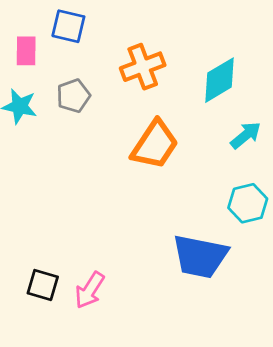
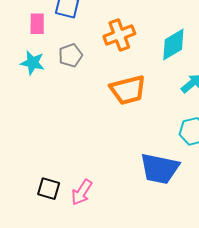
orange trapezoid: (155, 145) -> (128, 90), turned 42

